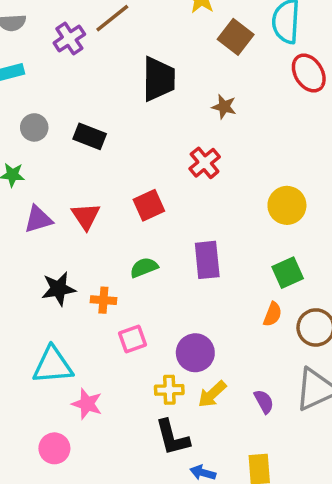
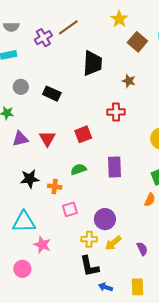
red cross: (205, 163) -> (116, 112), turned 36

